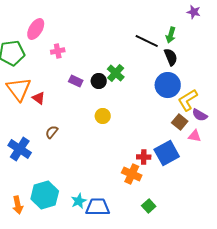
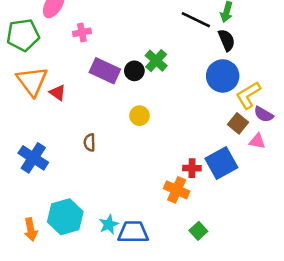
purple rectangle: (76, 81) -> (105, 71), size x1.6
brown semicircle: (52, 132) -> (90, 143), moved, turned -40

